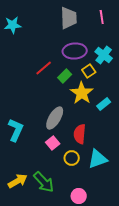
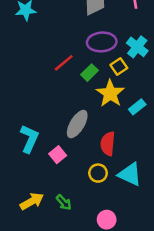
pink square: (53, 143) -> (58, 155), moved
cyan triangle: (98, 159) -> (130, 174), turned 45
green arrow: (44, 182) -> (64, 202), size x0.6

